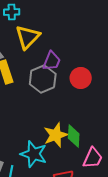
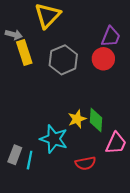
purple trapezoid: (52, 61) -> (111, 37), moved
yellow star: (56, 135) -> (77, 119), size x0.7

